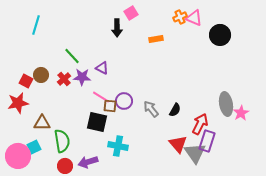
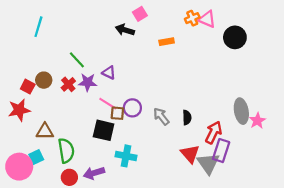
black arrow: (117, 28) -> (125, 30), turned 108
black semicircle: (175, 110) -> (187, 117), turned -32

